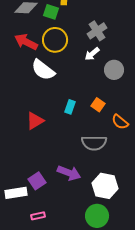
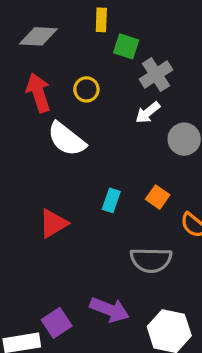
green square: (51, 12) -> (126, 46), moved
yellow circle: (55, 40) -> (86, 89), size x0.6
red arrow: (26, 42) -> (38, 93), turned 45

